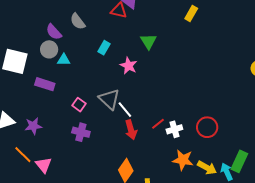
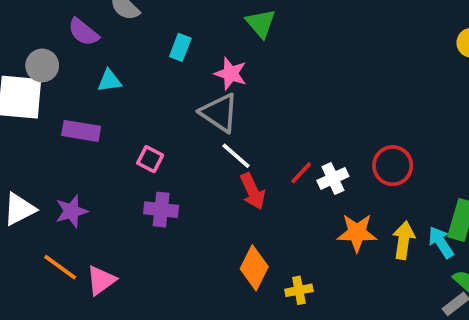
gray circle: (49, 49) -> (42, 65), moved
gray triangle: (109, 99) -> (219, 113), moved
pink triangle: (44, 165) -> (101, 280), turned 42
yellow arrow: (207, 168) -> (404, 240), turned -102

